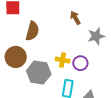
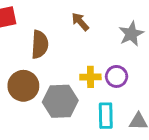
brown arrow: (75, 18) -> (80, 22), moved

